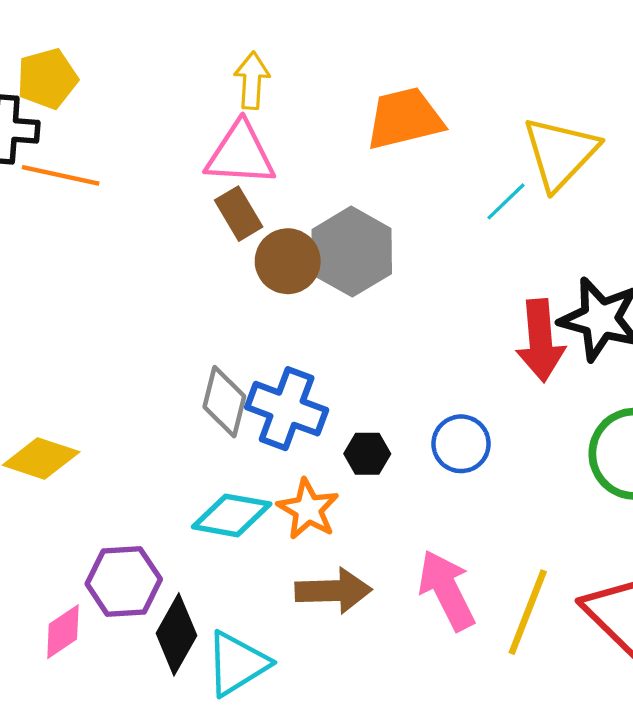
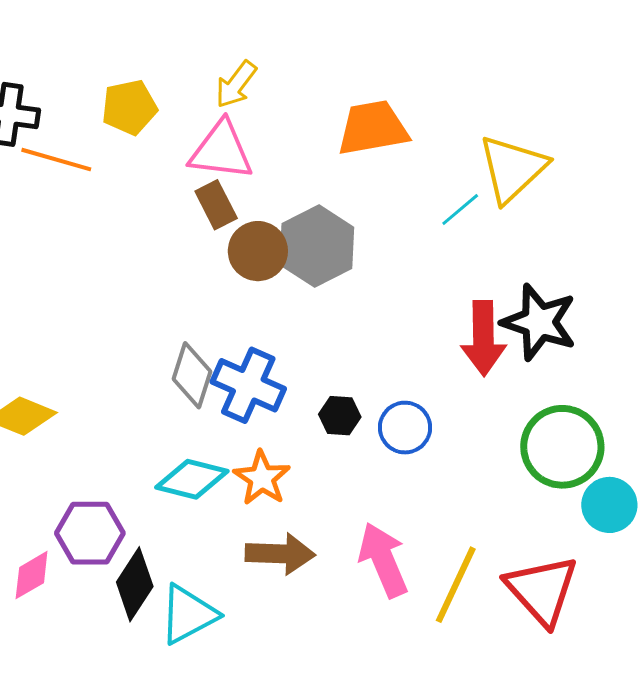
yellow pentagon: (47, 79) -> (129, 107), moved
yellow arrow: (252, 80) -> (236, 84), turned -150
black hexagon: (367, 454) -> (340, 416), moved

